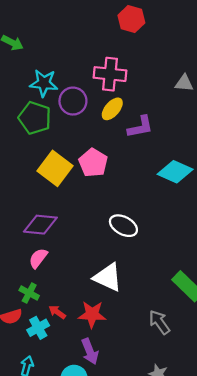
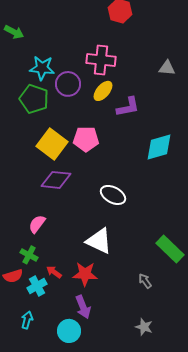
pink pentagon: (93, 163) -> (86, 139), turned -30
cyan diamond: (175, 172) -> (159, 147), turned -40
purple diamond: (40, 225) -> (56, 180), moved
gray arrow: (159, 322) -> (145, 281), size x0.7

